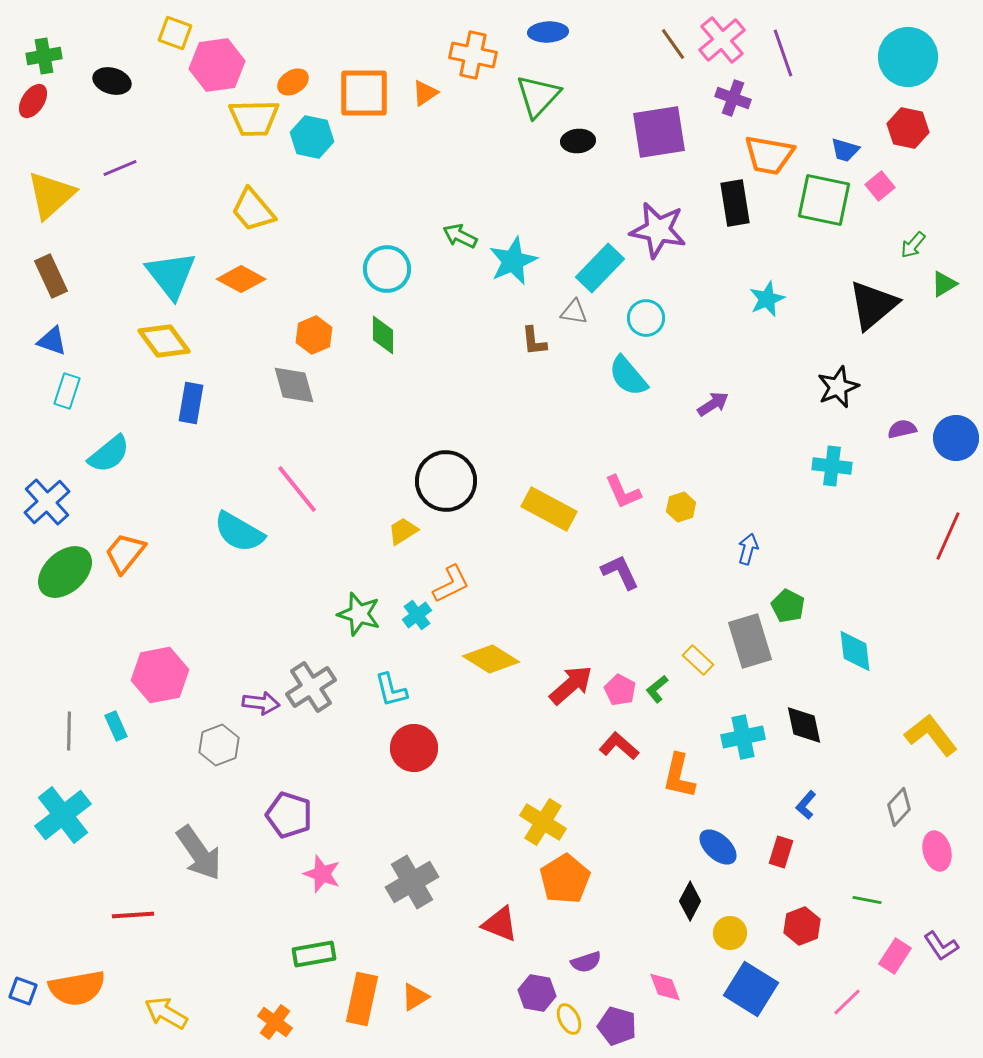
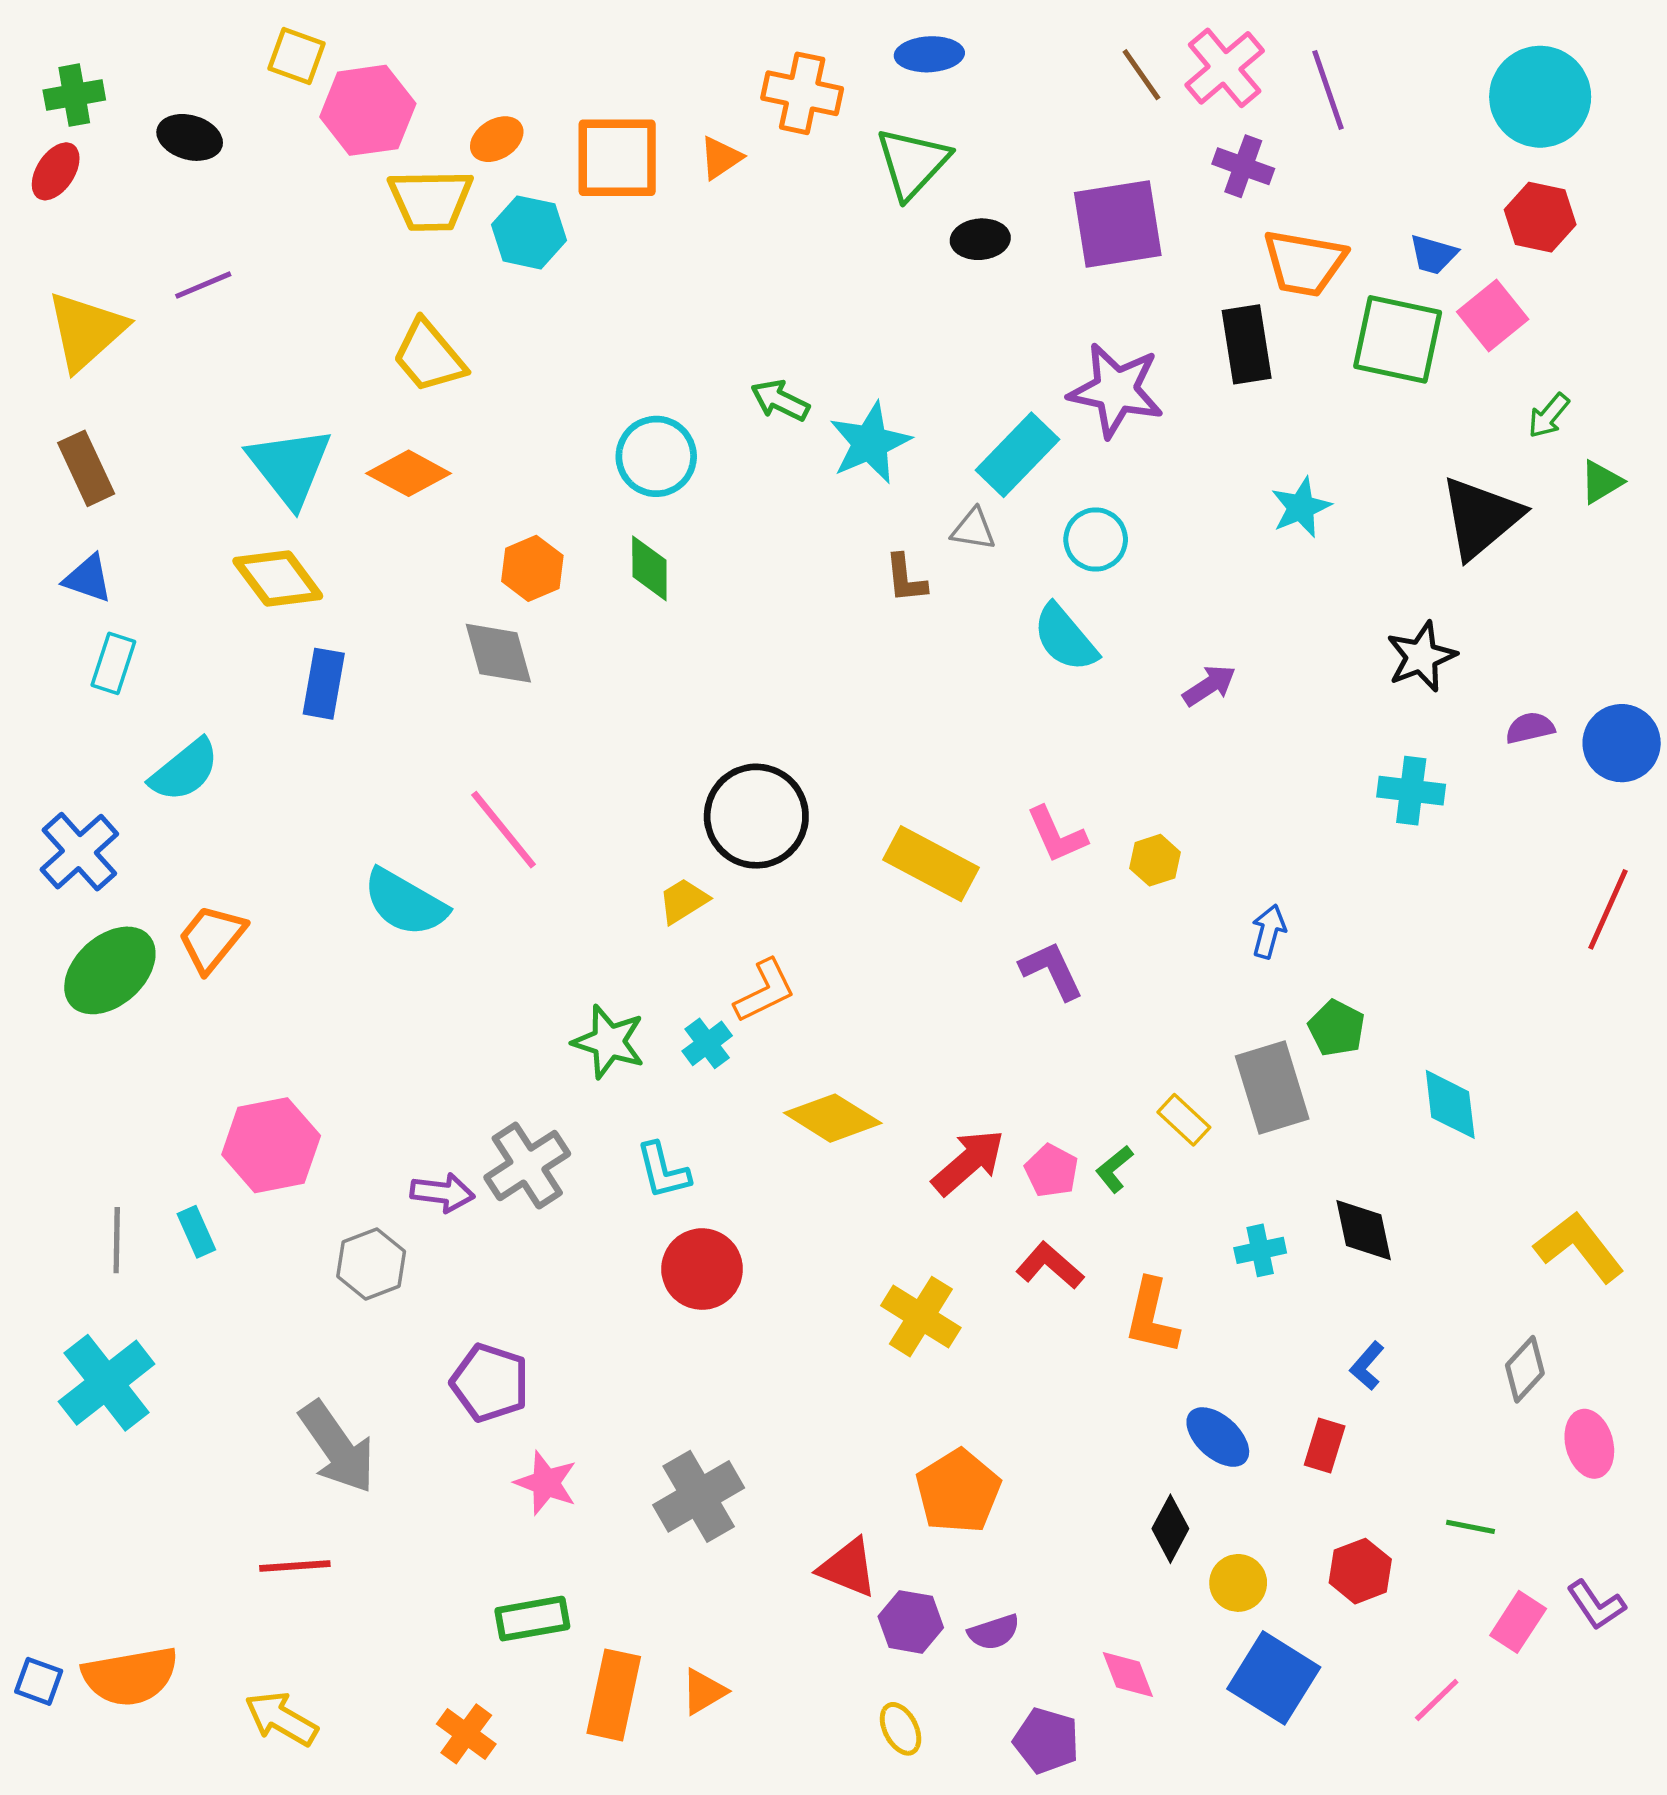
pink square: (880, 186) -> (1493, 316), size x1.4
cyan cross: (743, 737) -> (1260, 1250), size x0.7
yellow cross: (543, 822) -> (921, 1317), moved
red line: (133, 915) -> (295, 1566), moved
purple hexagon: (537, 993) -> (911, 1622), moved
yellow ellipse: (569, 1019) -> (901, 1729), moved

